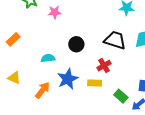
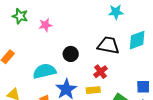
cyan semicircle: (48, 58) -> (44, 71), size x1.6

